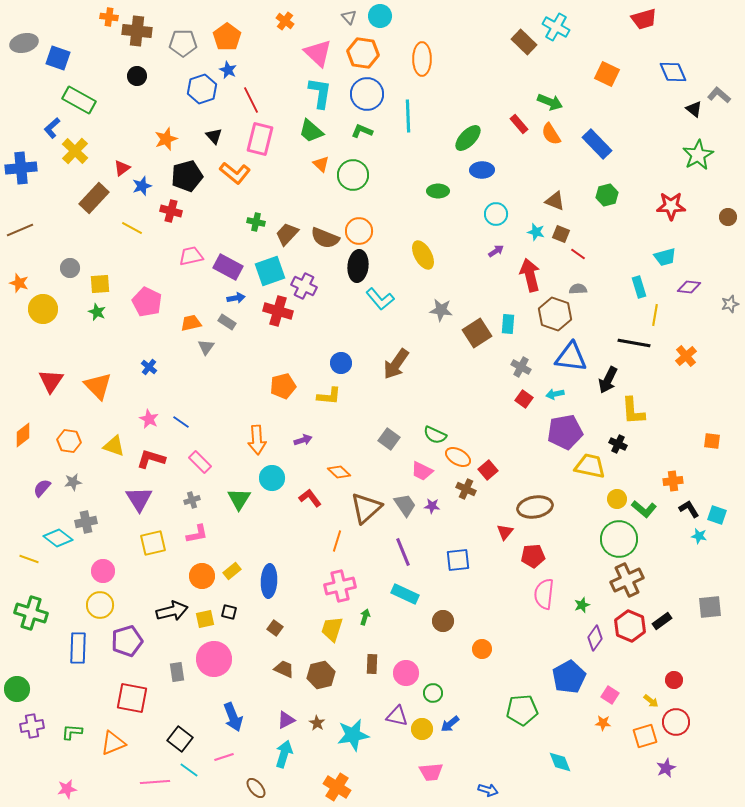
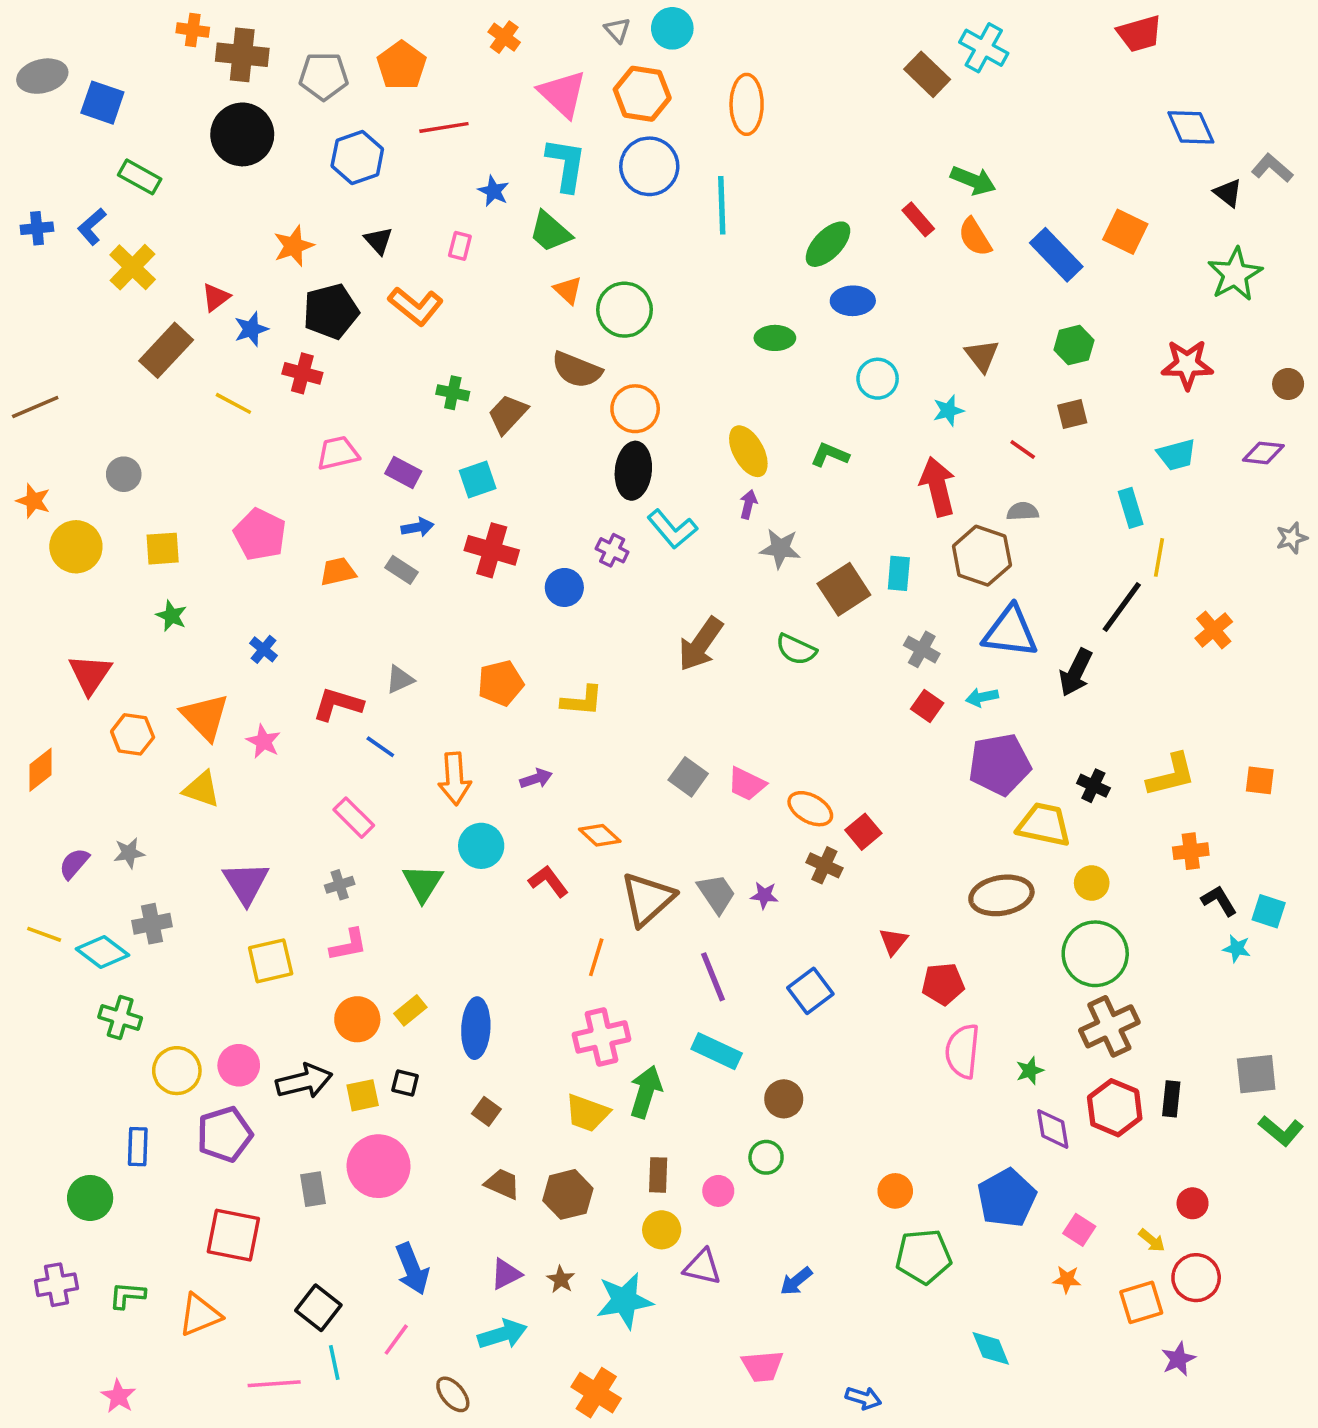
blue star: (228, 70) -> (494, 191), moved
orange square: (607, 74) -> (1125, 232), moved
black circle: (137, 76) -> (242, 134), size x1.8
green rectangle: (79, 100) -> (140, 177), size x0.7
red line: (251, 100) -> (444, 127), moved, turned -72
green L-shape: (362, 131) -> (830, 455), moved
pink rectangle: (260, 139) -> (460, 246), size x0.5
blue cross: (21, 168) -> (37, 228), moved, size x0.6
brown triangle: (555, 201) -> (982, 356), turned 30
cyan star: (536, 232) -> (948, 411), turned -30
brown square: (561, 234) -> (1072, 414), moved, turned -36
brown semicircle: (325, 238) -> (577, 370), moved
purple arrow: (496, 251) -> (748, 504), moved, turned -42
purple rectangle: (228, 267) -> (403, 472), size x0.7
cyan square: (270, 271) -> (478, 480), size x0.7
yellow square: (100, 284) -> (163, 549), moved
purple cross: (304, 286) -> (612, 550), moved, size x0.7
purple diamond: (689, 287) -> (1263, 453), moved
green star: (97, 312) -> (171, 616), moved
black line: (634, 343) -> (1122, 607), turned -64
gray triangle: (206, 347) -> (400, 679), moved, turned 30
blue circle: (341, 363) -> (564, 587), moved
orange triangle: (98, 386) -> (205, 717), moved
yellow L-shape: (633, 411) -> (1171, 775), moved, turned -100
blue line: (181, 422) -> (380, 747), moved
green semicircle: (435, 435) -> (796, 649), moved
orange hexagon: (69, 441) -> (133, 734), moved
red L-shape: (151, 459) -> (338, 704), moved
pink trapezoid: (422, 471) -> (747, 784), moved
brown ellipse: (535, 507) -> (1001, 895), moved
green L-shape: (644, 509) -> (1281, 1131), moved
yellow line: (29, 559) -> (44, 934), moved
blue square: (458, 560) -> (810, 991), turned -30
pink circle: (103, 571) -> (239, 1065), moved
green cross: (31, 613) -> (120, 1017), moved, size x0.7
green arrow: (365, 617) -> (646, 1092), size x1.8
black rectangle: (662, 621) -> (1171, 1099), turned -48
yellow trapezoid: (332, 629) -> (587, 1113), turned -88
purple diamond: (595, 638) -> (1053, 1129), turned -45
blue rectangle: (78, 648) -> (138, 1147), size x0.7
orange circle: (482, 649) -> (895, 1191), moved
pink circle: (406, 673) -> (718, 1191), size x0.7
green circle: (17, 689) -> (90, 1198), moved
green circle: (433, 693) -> (766, 1157), moved
yellow circle: (422, 729) -> (662, 1230), moved
cyan arrow: (284, 754) -> (502, 1334), turned 56
pink line: (224, 757) -> (396, 1340), turned -36
cyan line: (189, 770) -> (334, 1363), turned 42
pink star: (67, 789) -> (118, 1396), turned -30

